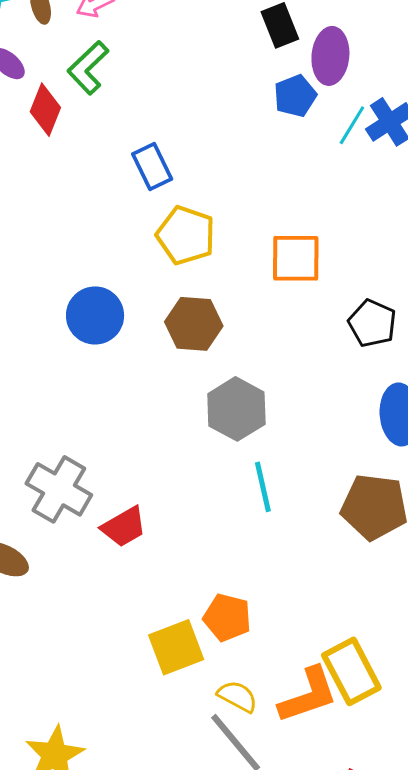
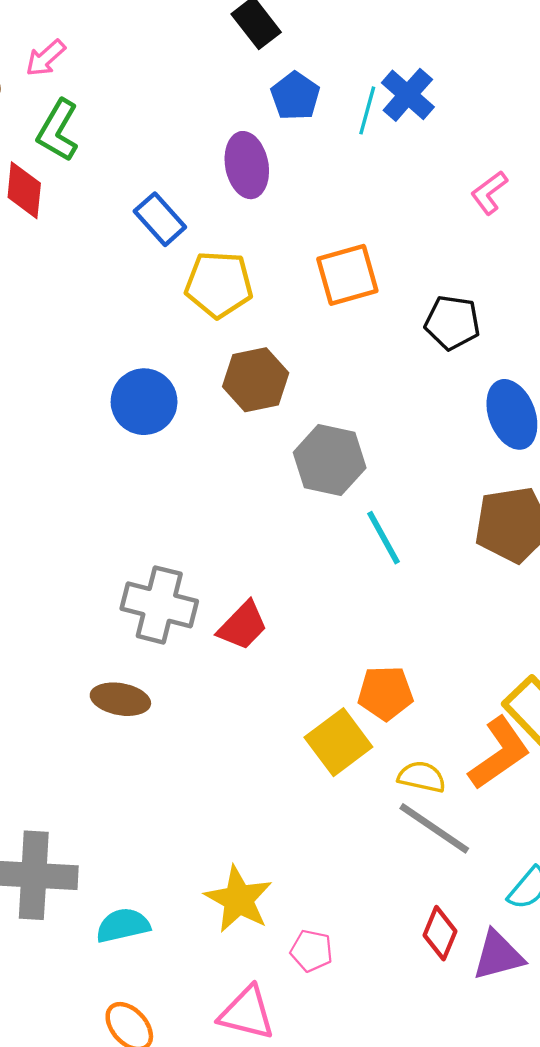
purple ellipse: (330, 56) -> (247, 165), moved

